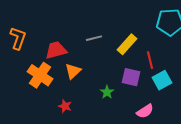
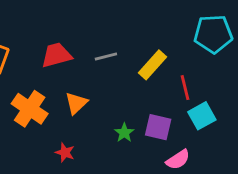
red trapezoid: (56, 50) -> (56, 55), moved
purple square: (131, 77) -> (158, 127), moved

